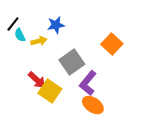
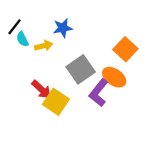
orange ellipse: (93, 105) -> (114, 77), moved

